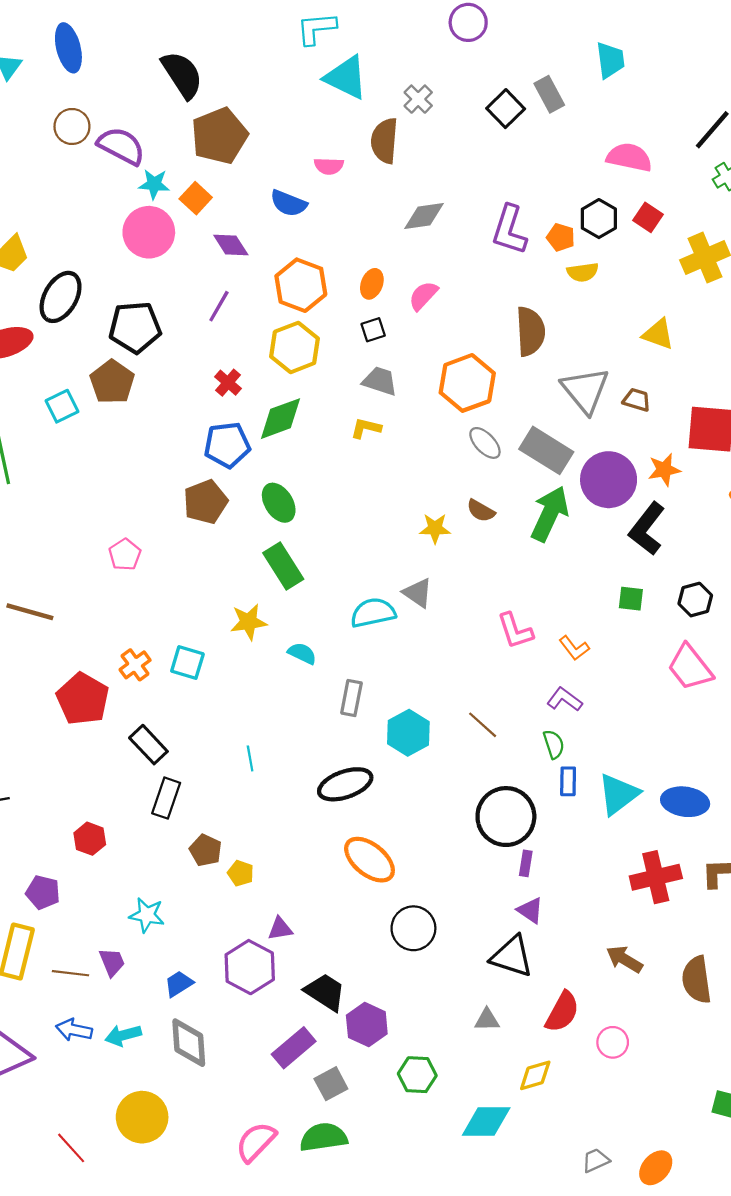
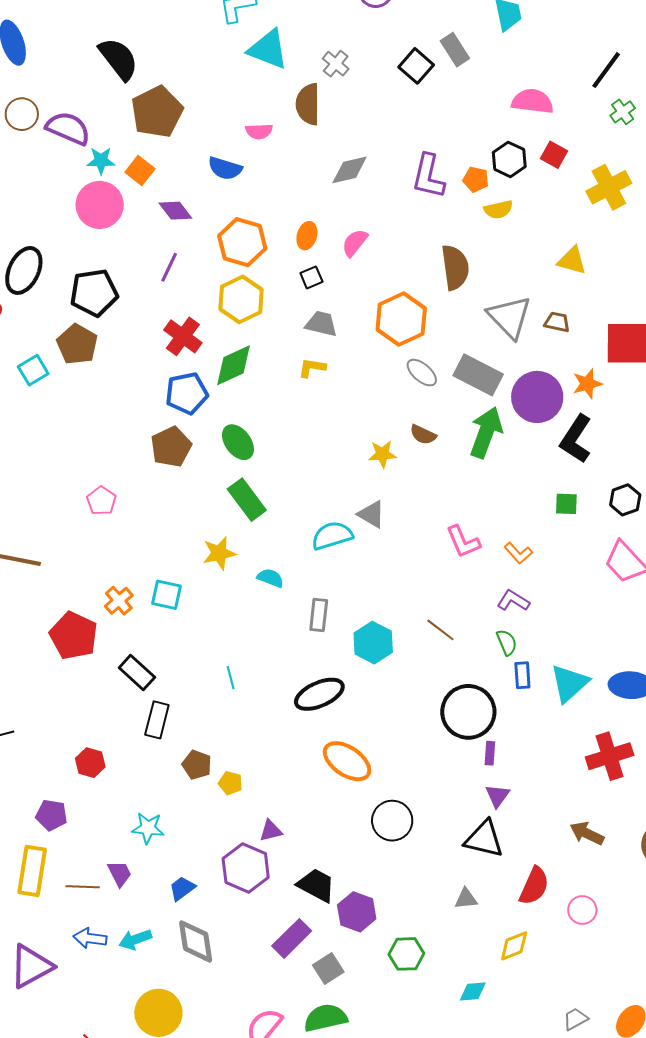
red cross: (228, 383) -> (183, 336), size x1.5
purple triangle: (530, 910) -> (497, 796), turned 36
cyan diamond: (486, 1121) -> (473, 991), size x0.6

